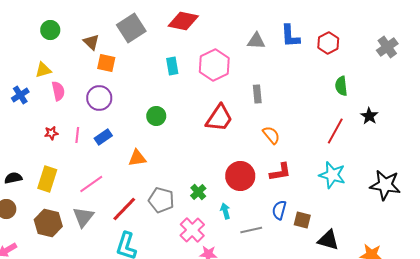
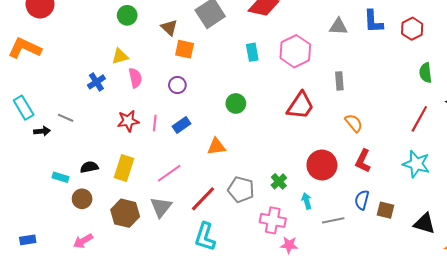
purple circle: (99, 98) -> (177, 85), size x0.7
red star: (51, 133) -> (128, 121), size x1.5
red L-shape: (280, 172) -> (363, 161), turned 125
pink cross: (192, 230) -> (273, 220), turned -35
black triangle: (328, 240) -> (424, 223), moved

